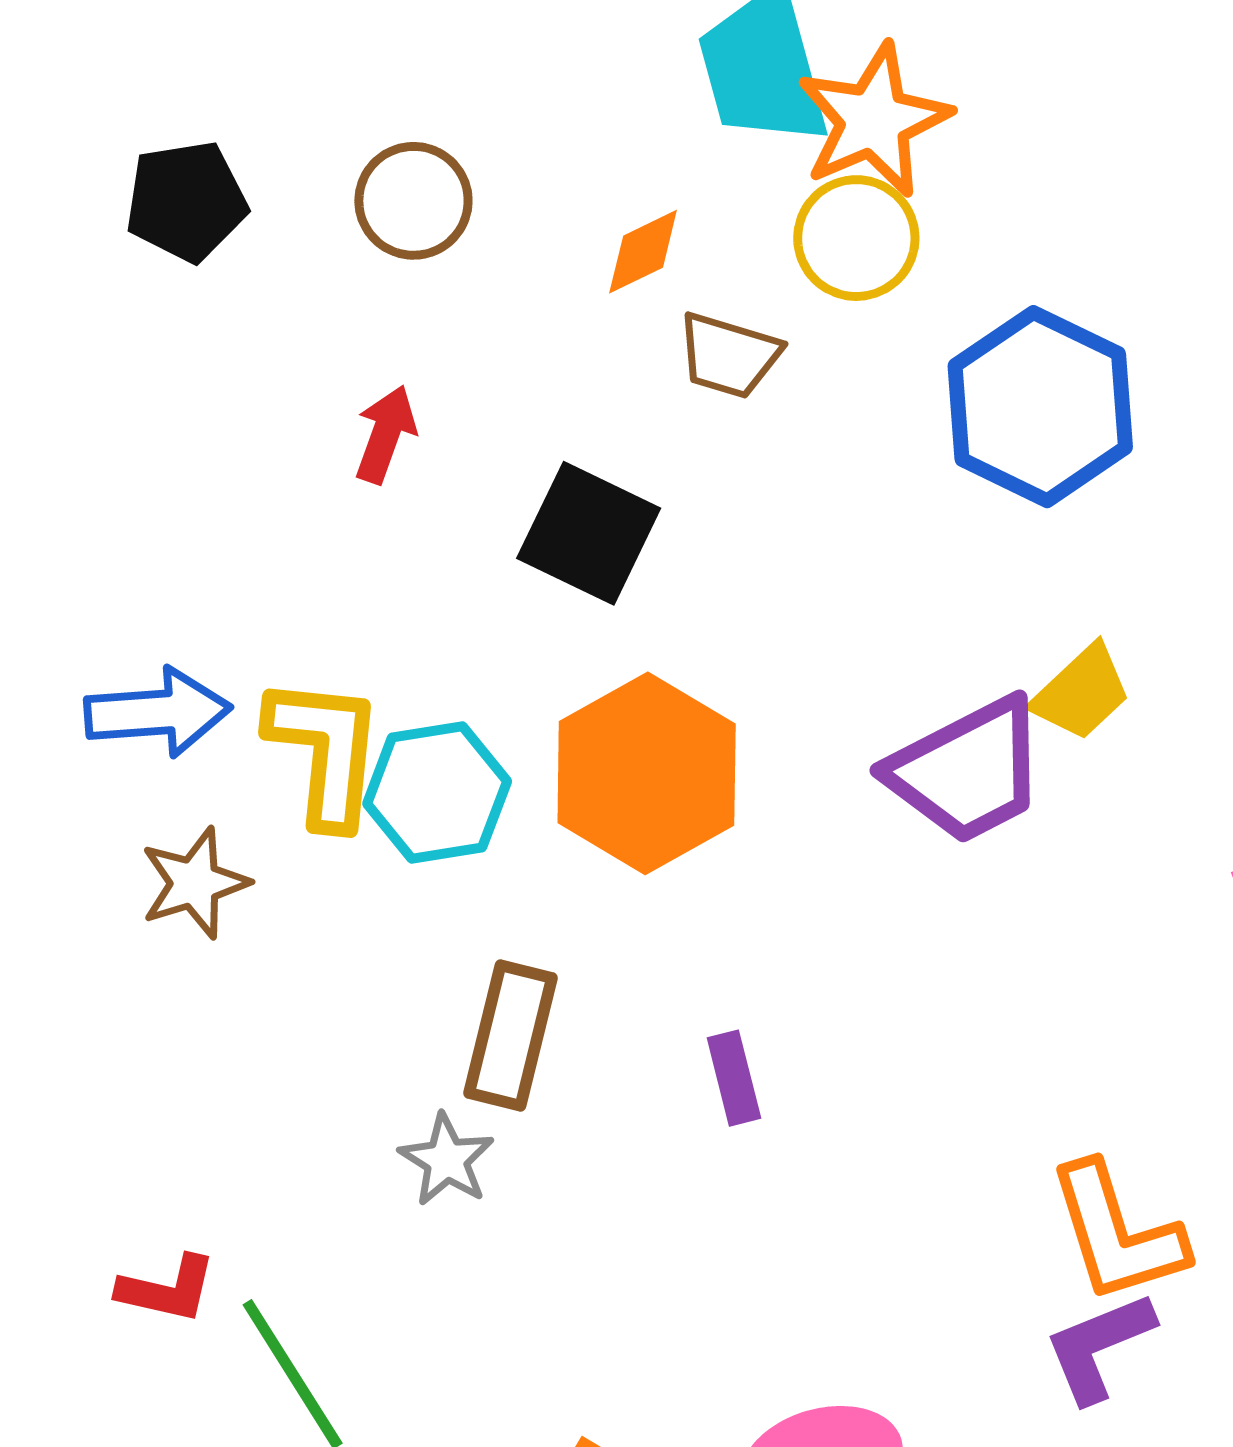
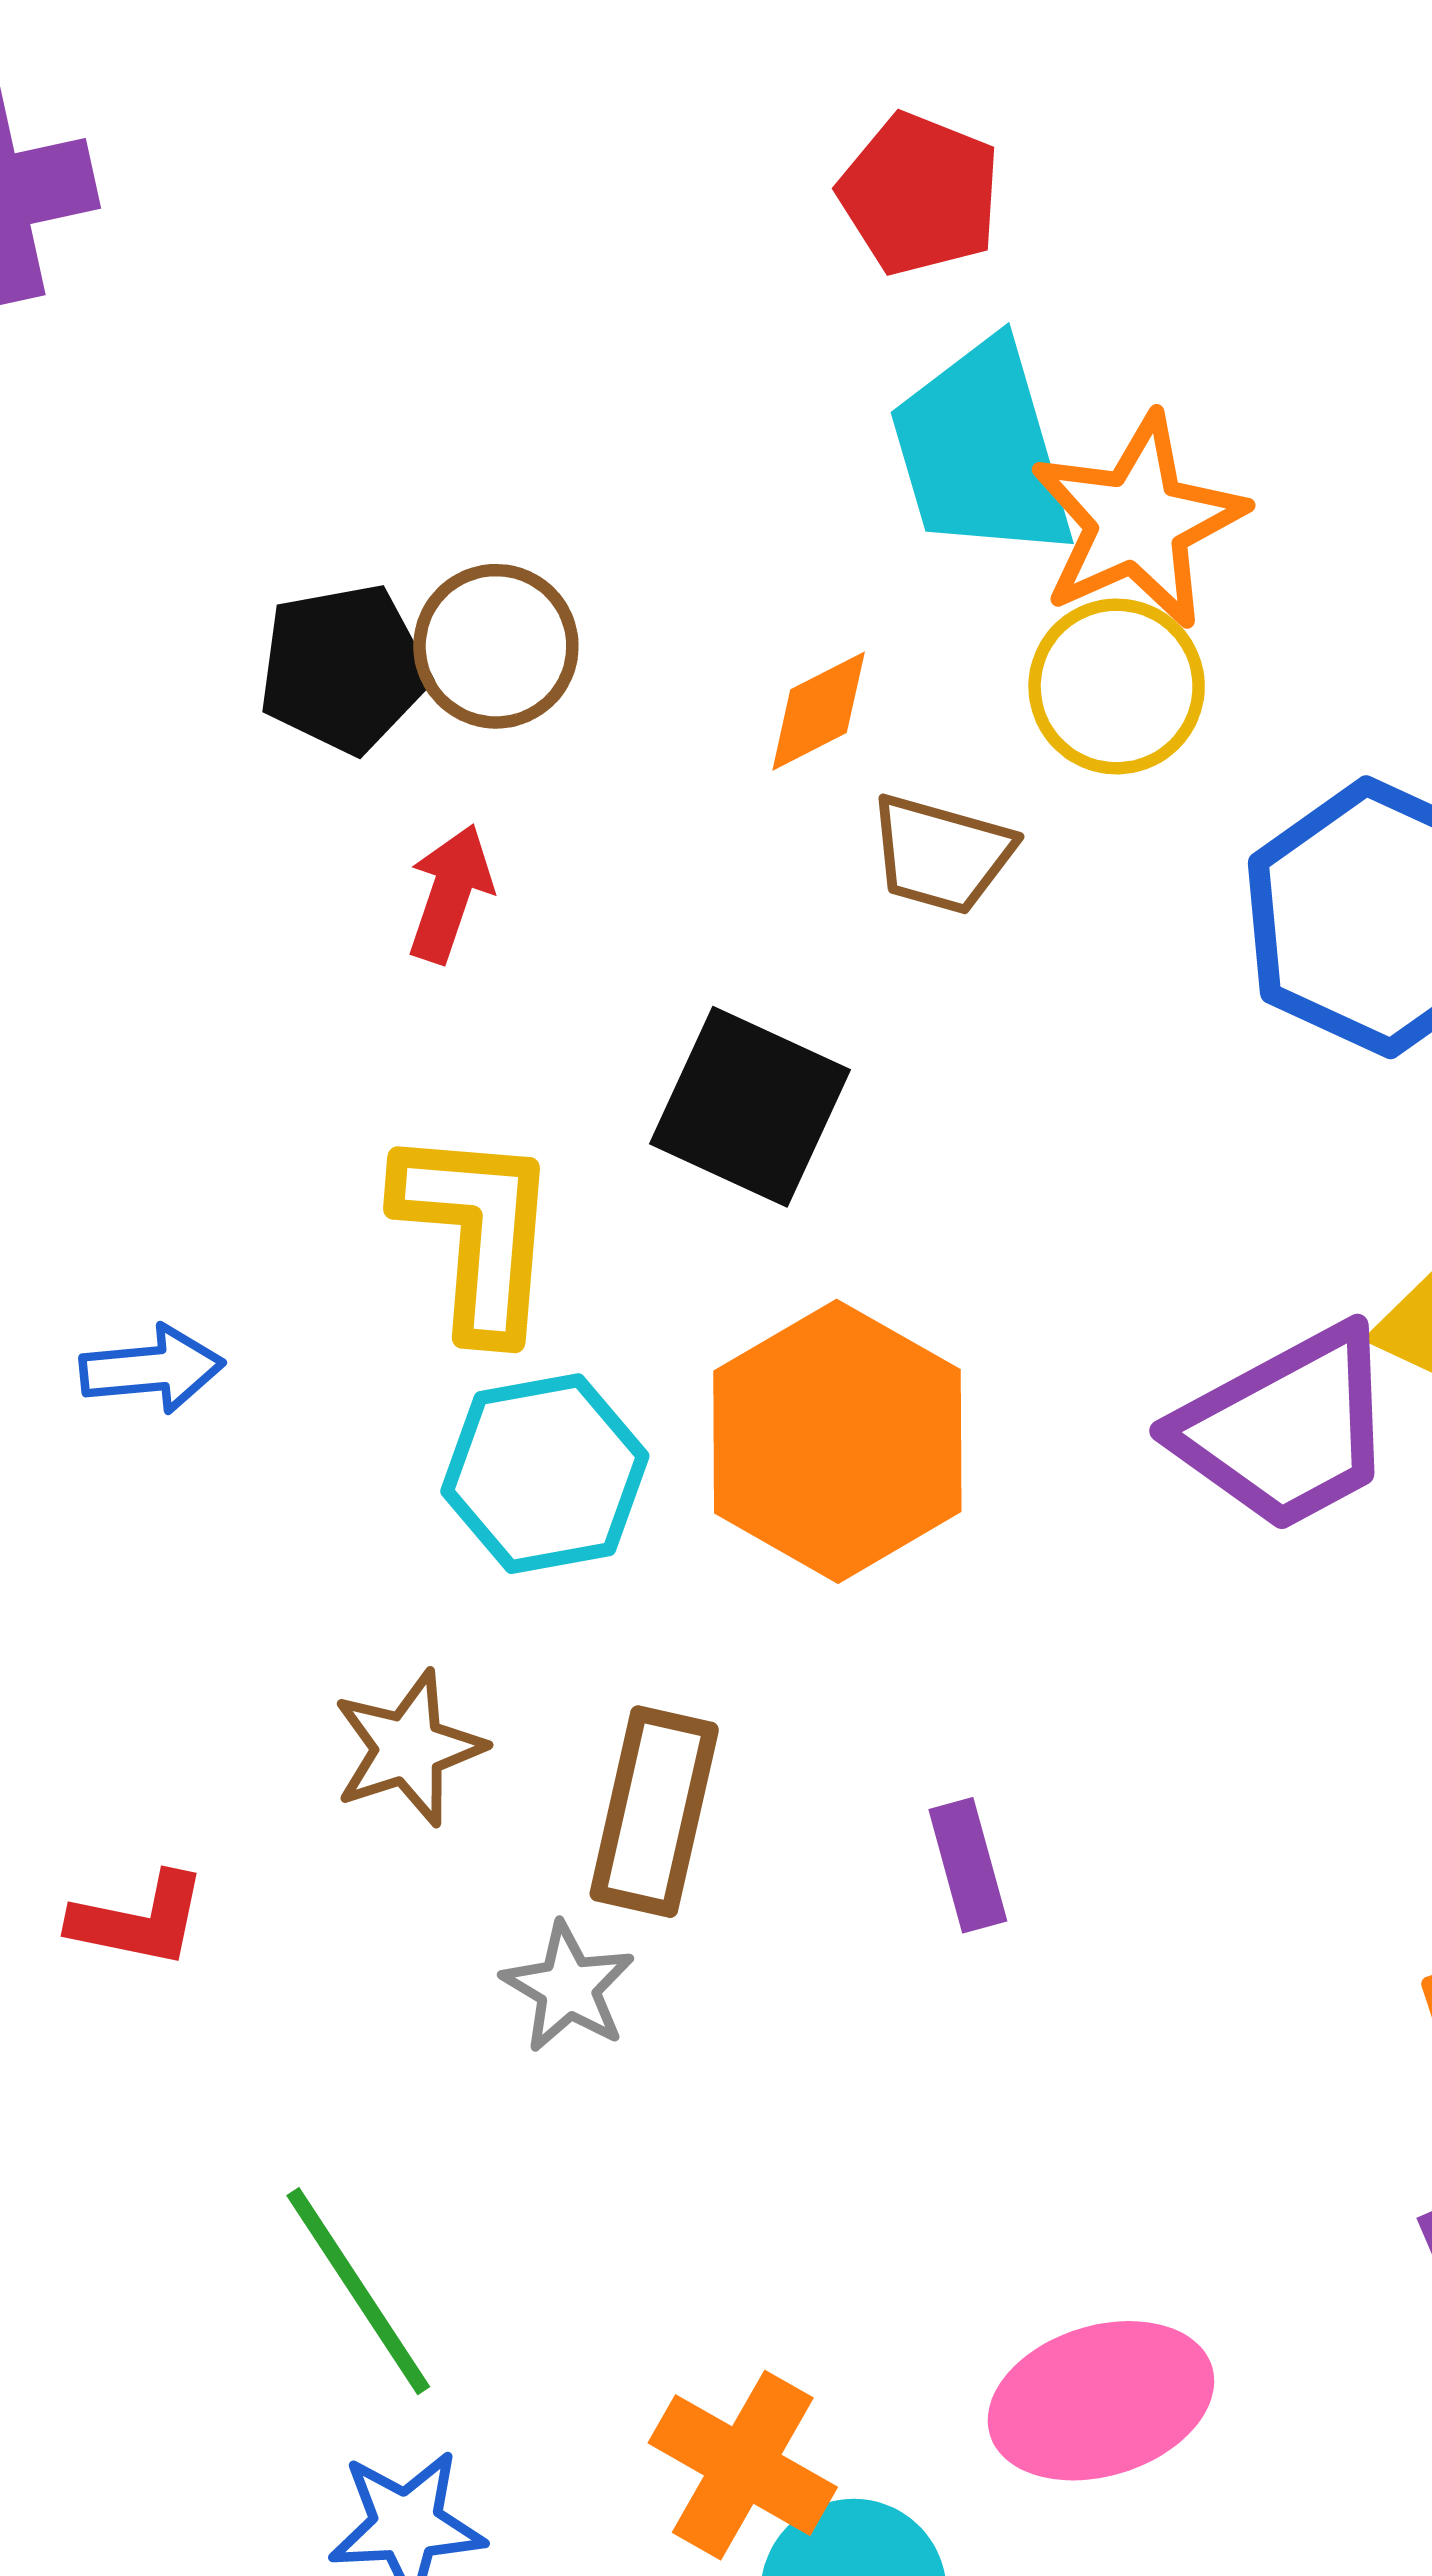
black pentagon: (186, 201) -> (344, 668), moved
red arrow: (385, 434) -> (450, 893), moved
blue arrow: (158, 713) -> (152, 1369), size x0.7
yellow L-shape: (325, 751) -> (477, 1232), moved
brown star: (195, 883) -> (408, 1748), moved
red L-shape: (167, 1289) -> (139, 1920), moved

